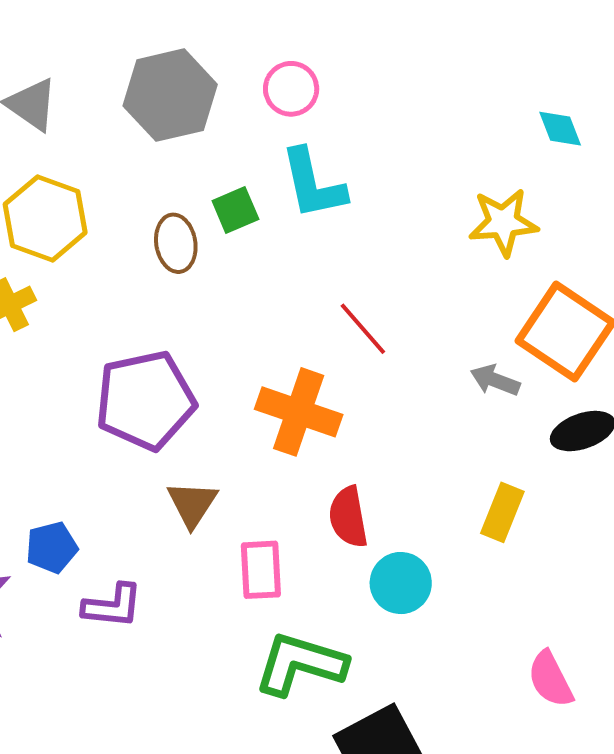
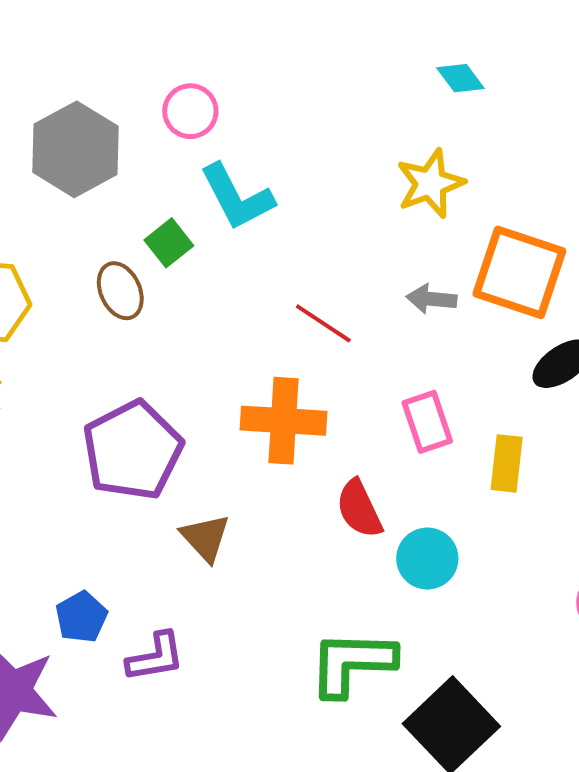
gray arrow: (495, 380) -> (431, 299), moved
pink rectangle: (261, 570) -> (427, 422), moved

